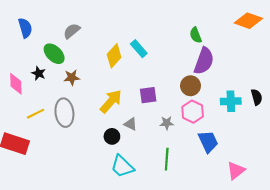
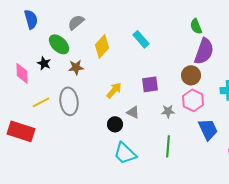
yellow diamond: (114, 56) -> (102, 46), moved
yellow arrow: (111, 101) -> (114, 90), size x0.7

